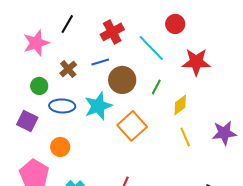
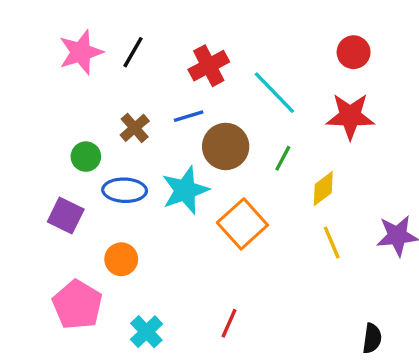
red circle: (175, 24) -> (354, 52), moved
pink star: (36, 43) -> (81, 52), moved

